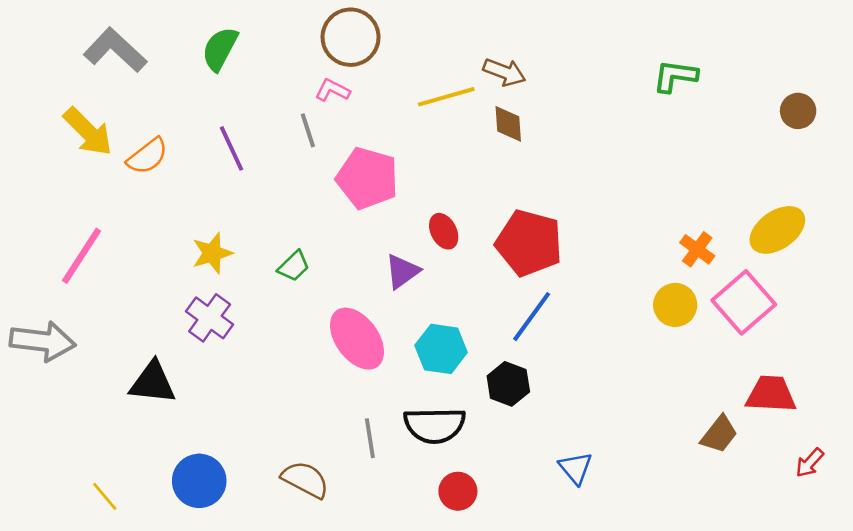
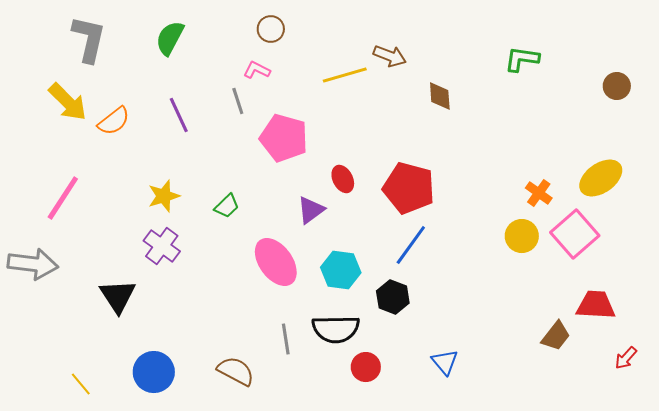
brown circle: (351, 37) -> (271, 29), size x0.6
gray L-shape: (115, 50) -> (89, 39), turned 60
brown diamond: (508, 124) -> (440, 96), moved
black triangle: (153, 383) -> (118, 296), turned 51
red circle: (458, 491) -> (366, 367), moved

